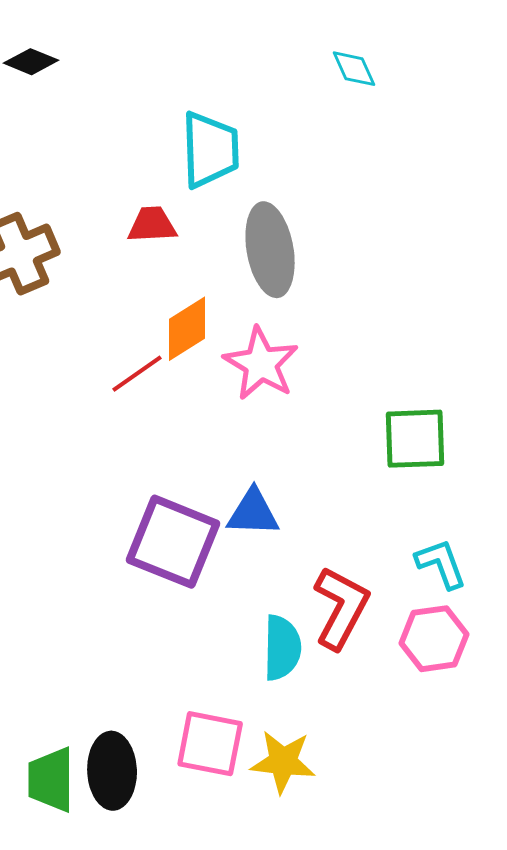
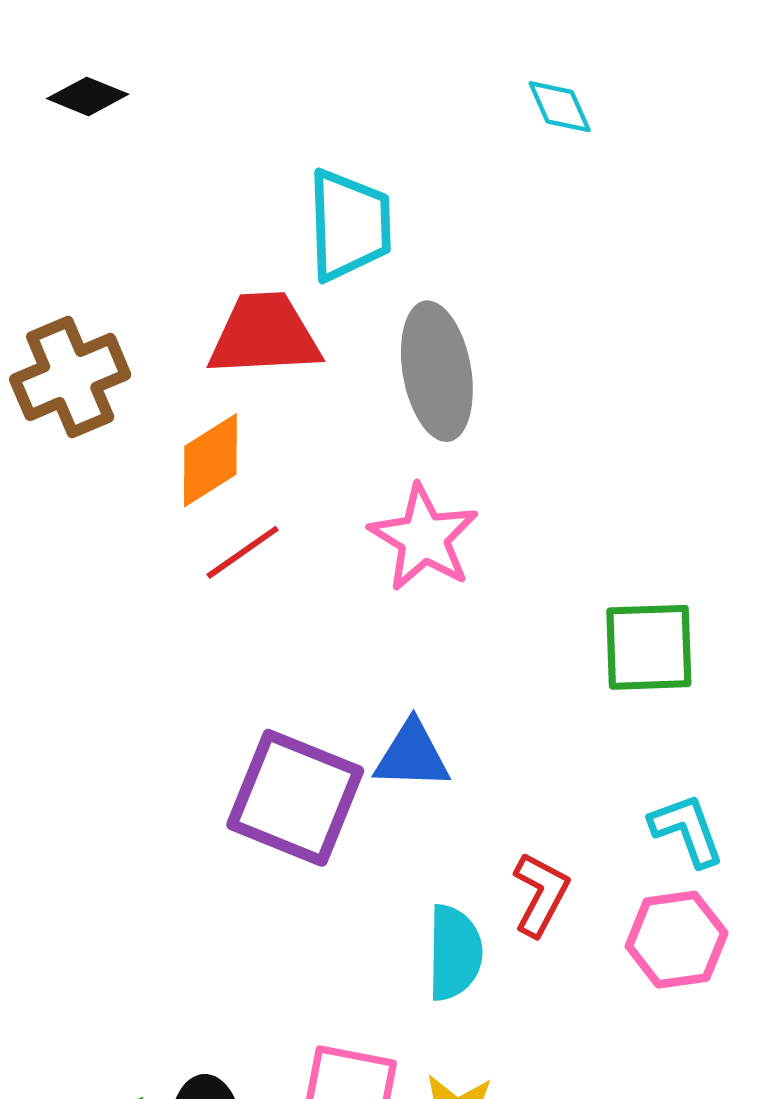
red trapezoid: (152, 225) -> (264, 335), size x1.6
orange diamond: (187, 329) -> (210, 460), moved
red L-shape: (341, 608) -> (541, 894), size x0.7

